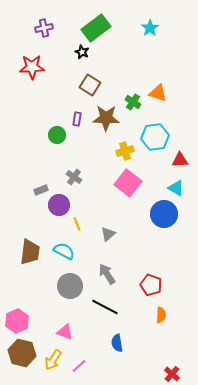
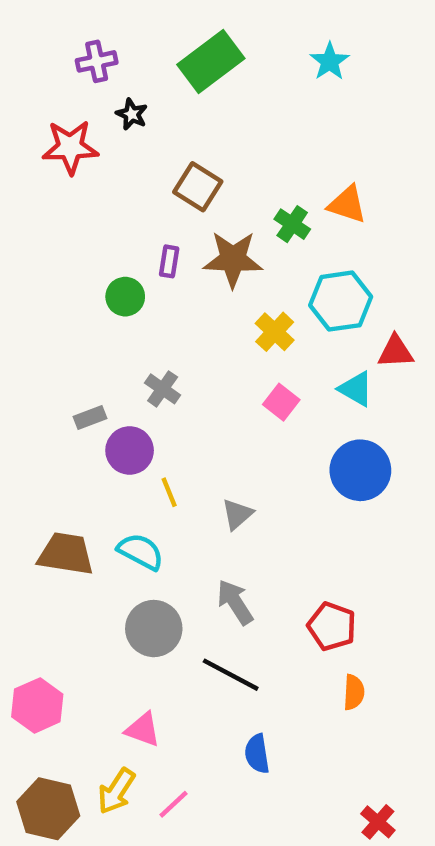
black star: (82, 52) -> (132, 114), moved
yellow cross: (125, 151) -> (275, 332), turned -30
pink square: (128, 183) -> (281, 402), size x0.6
cyan triangle: (176, 188) -> (356, 389), moved
brown trapezoid: (30, 252) -> (66, 554), turned -88
brown hexagon: (22, 353) -> (48, 809), moved

